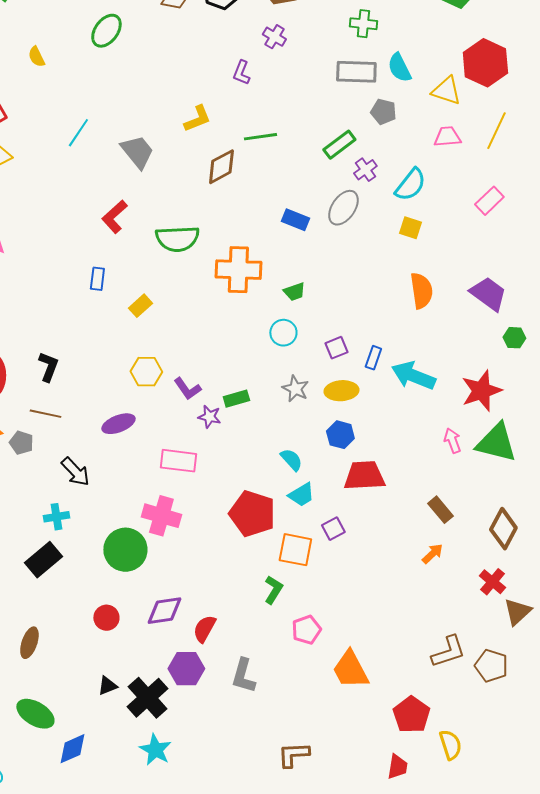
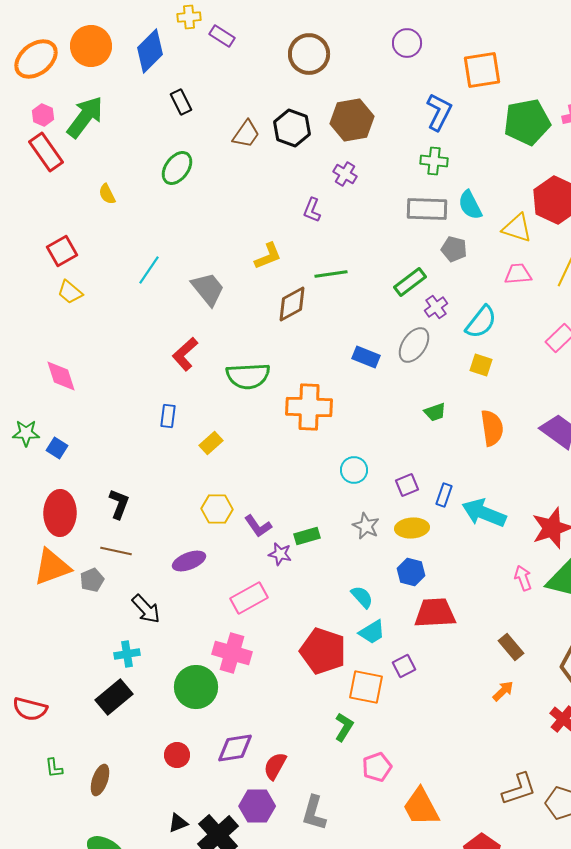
green trapezoid: (294, 292) -> (435, 412), moved
gray pentagon: (21, 443) -> (92, 580), turned 30
pink rectangle: (178, 461) -> (249, 598), turned -36

